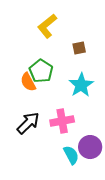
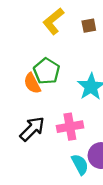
brown square: (79, 48) -> (89, 26), moved

